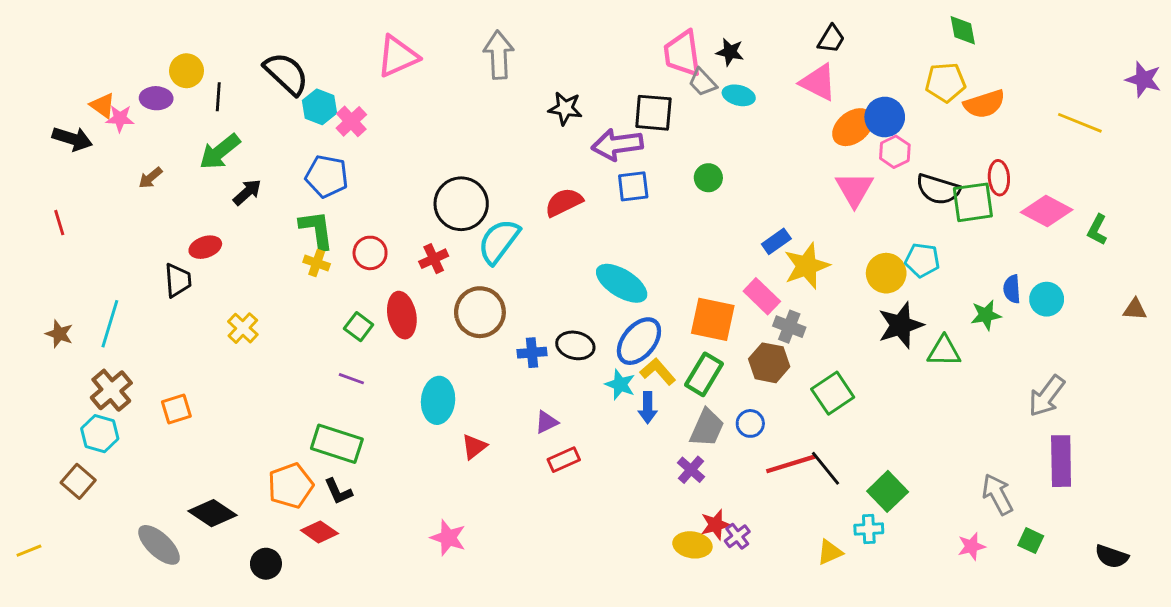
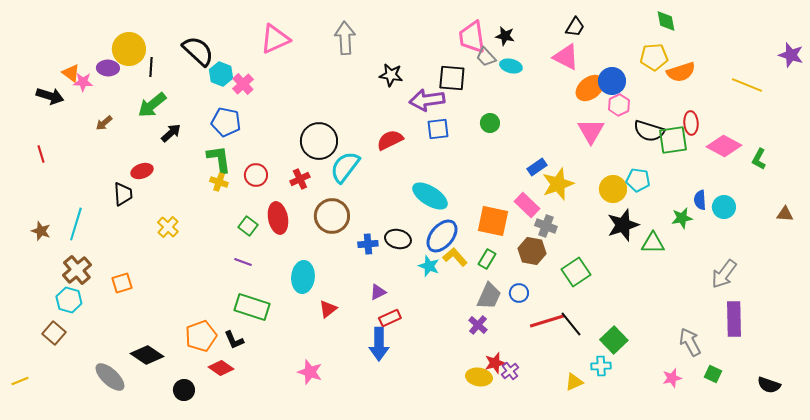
yellow circle: (186, 71) -> (129, 49), size x1.4
green rectangle: (704, 374) -> (487, 259), size x0.7
blue arrow: (648, 408) -> (379, 344), moved, size x1.5
green rectangle: (337, 444) -> (252, 307), moved

